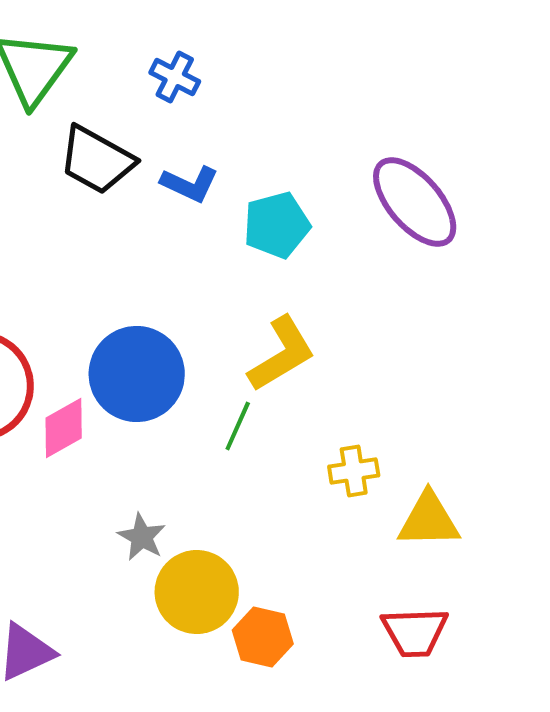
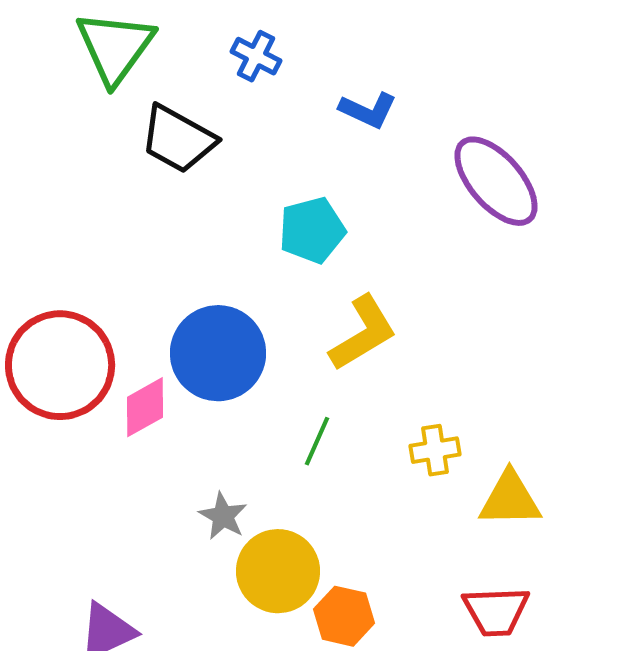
blue L-shape: (190, 184) -> (368, 110), moved
cyan pentagon: (277, 225) -> (312, 230), moved
green line: (238, 426) -> (317, 441), moved

